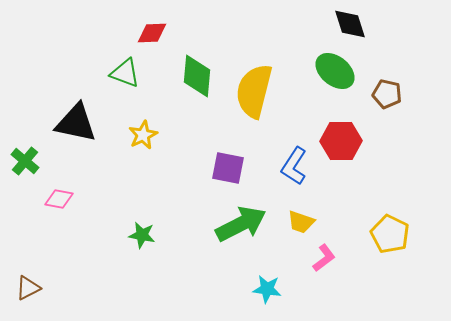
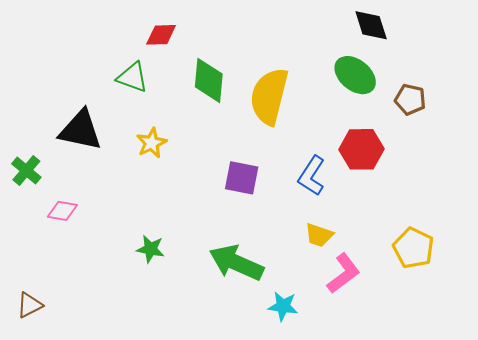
green arrow: (241, 224) -> (236, 263), moved, turned -129
pink L-shape: (324, 258) -> (343, 273), size x1.4

